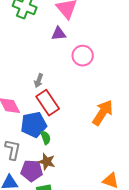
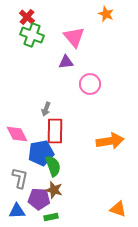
red rectangle: (48, 103) -> (55, 131), turned 35
orange arrow: (103, 113) -> (110, 141), turned 48
green semicircle: (46, 138) -> (53, 166), size x1.5

